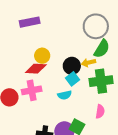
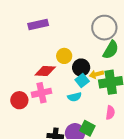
yellow circle: (42, 56) -> (64, 56), moved
yellow arrow: (89, 63) -> (96, 74), moved

